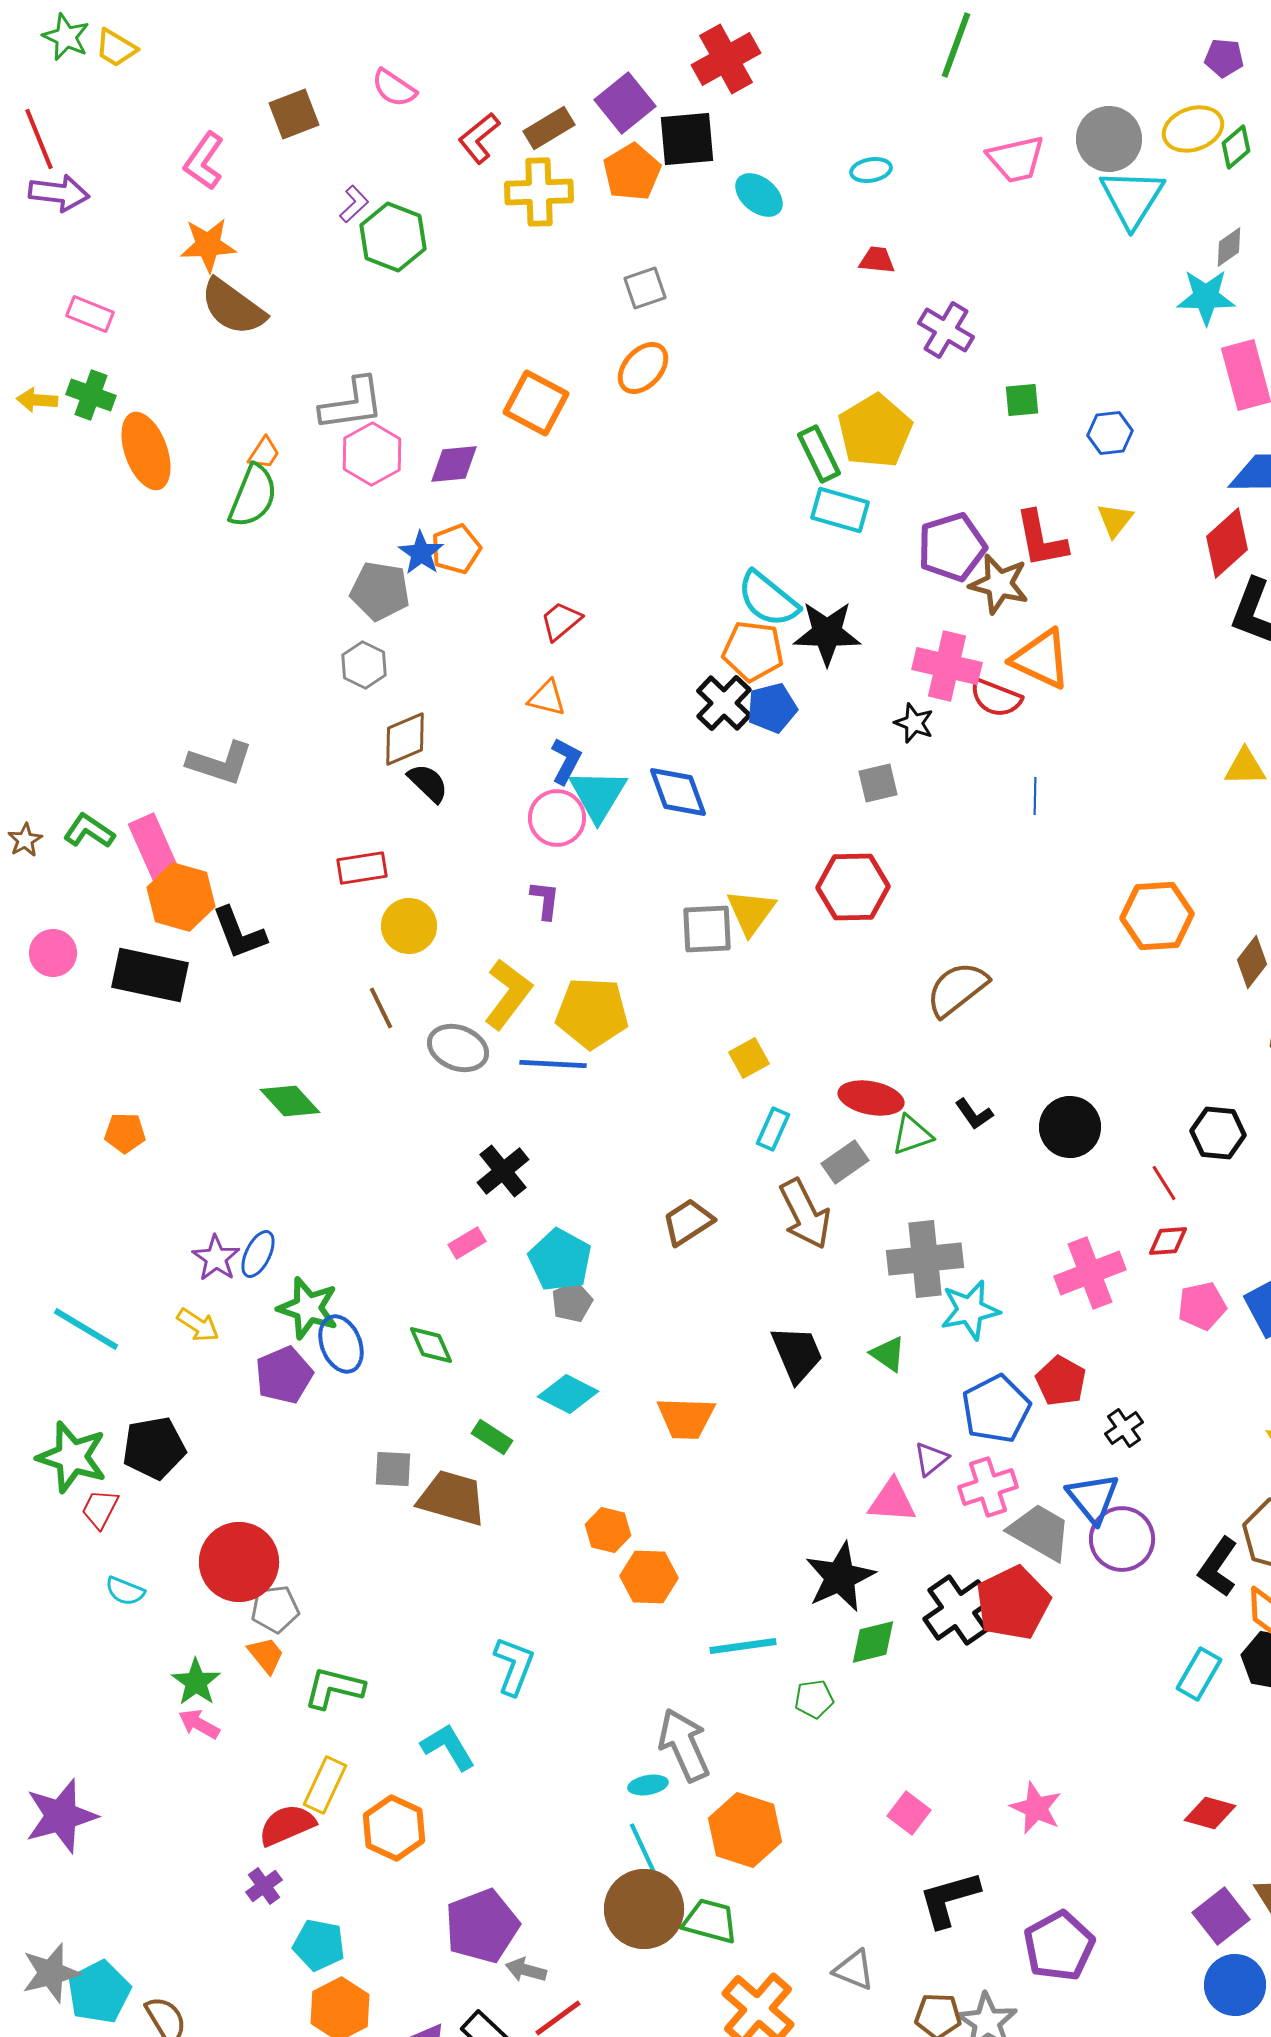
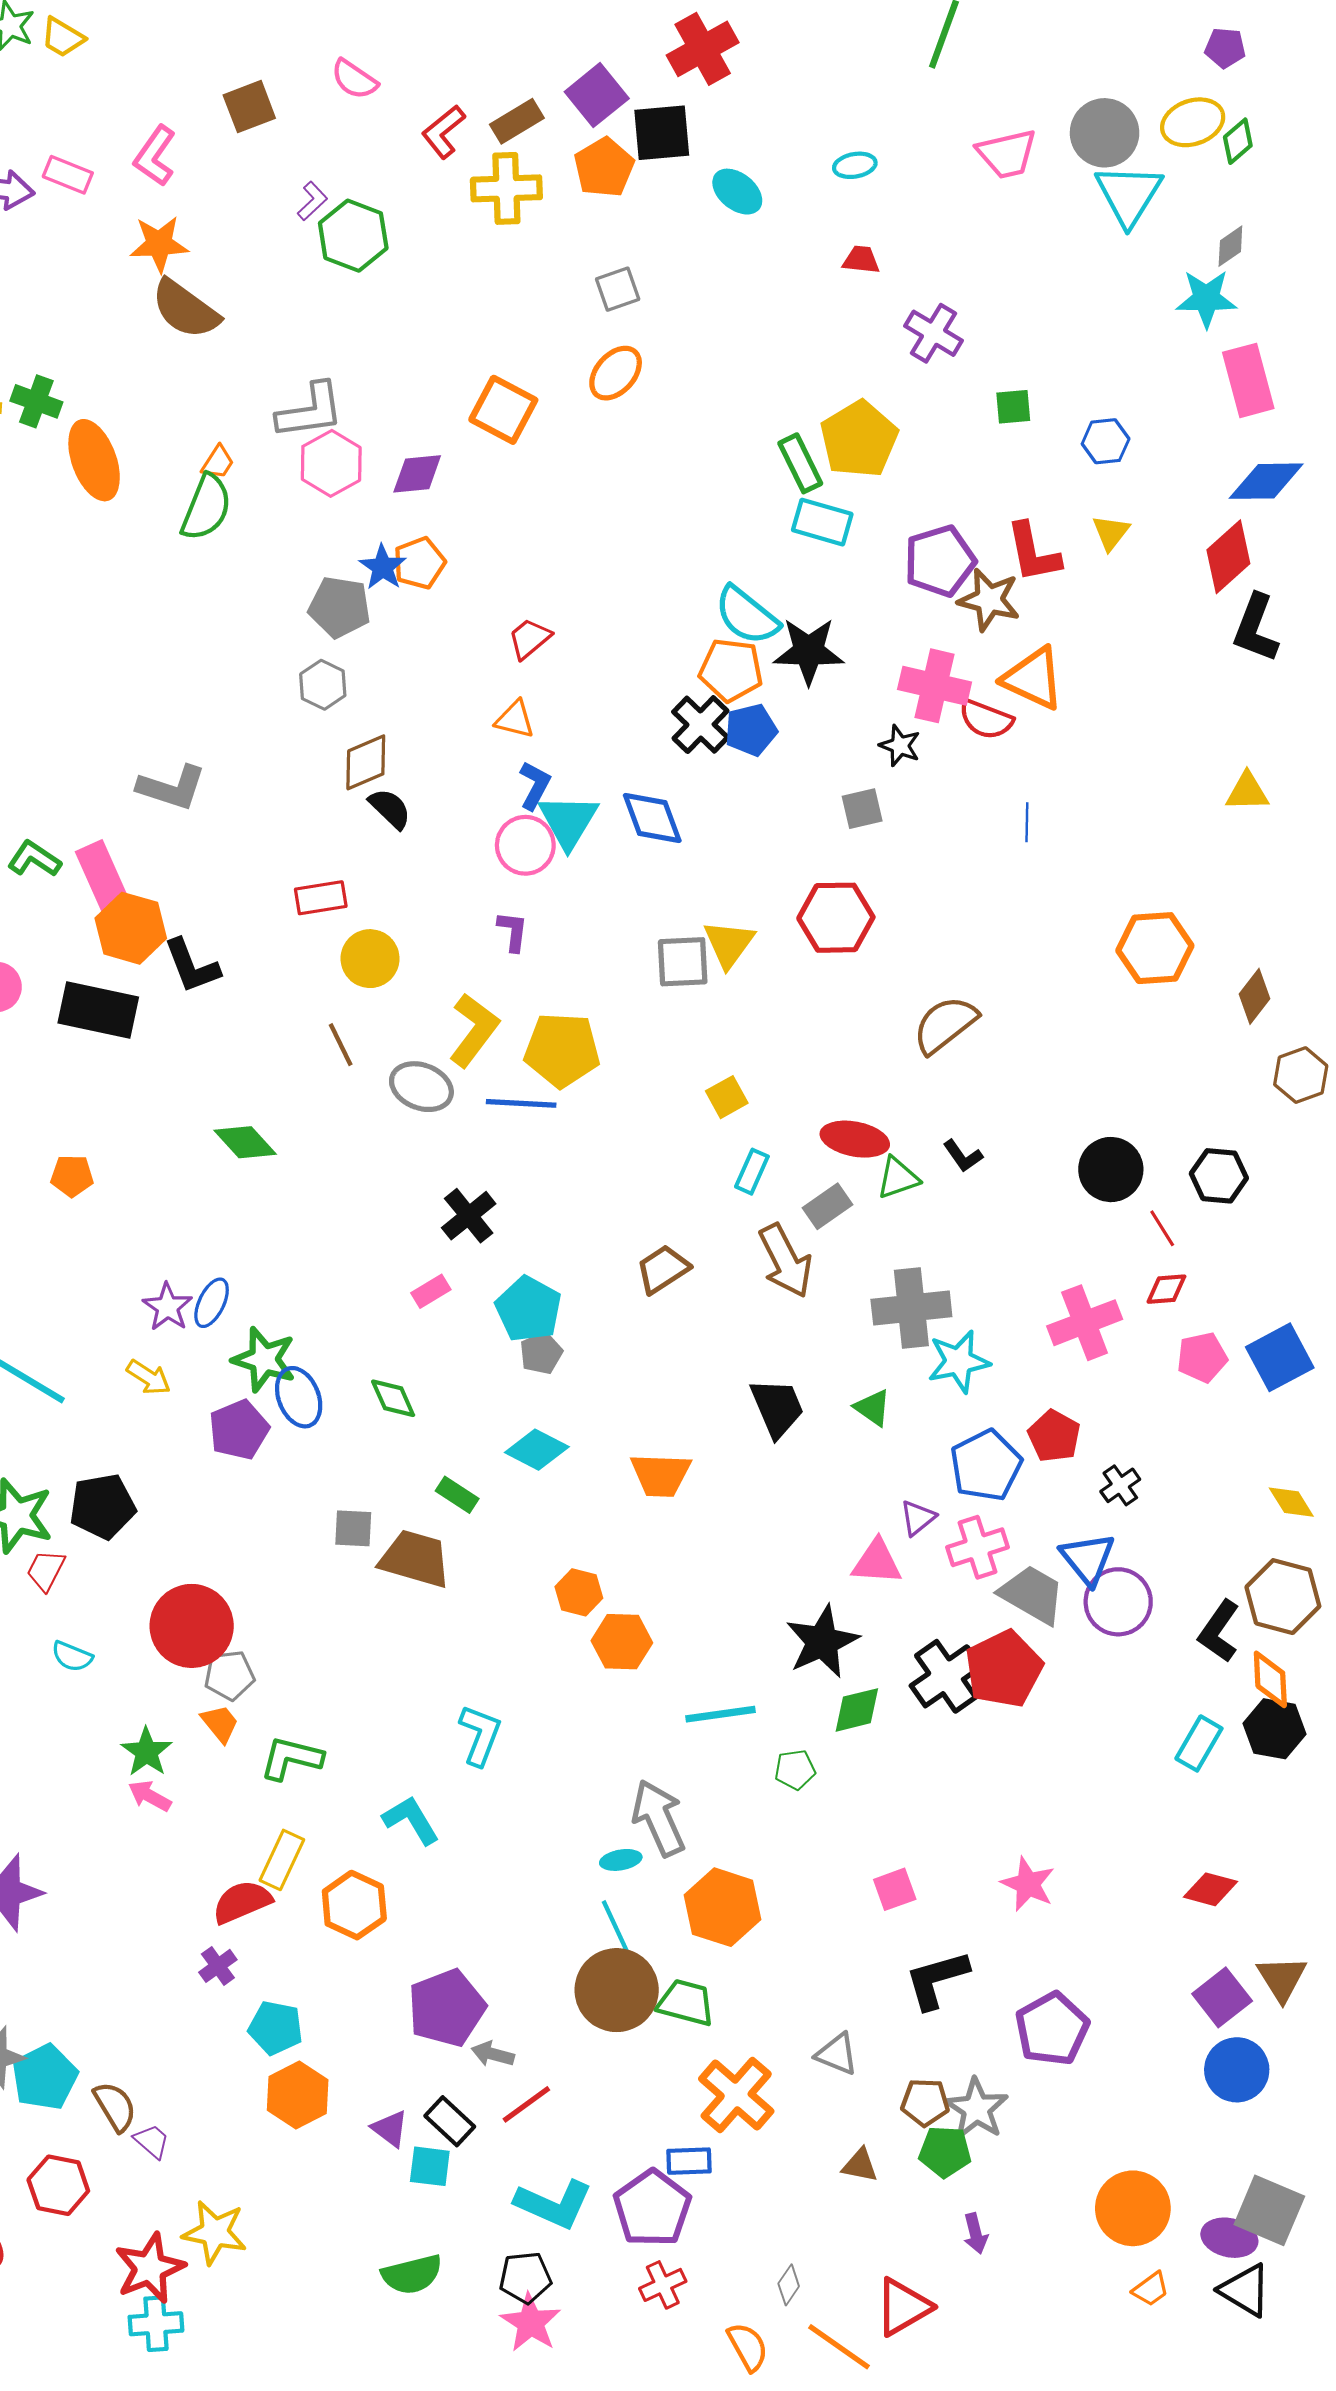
pink rectangle: (90, 314) -> (68, 175), moved
black circle: (1070, 1127) -> (1111, 1170), moved
pink square: (909, 1813) -> (895, 1889), turned 33

